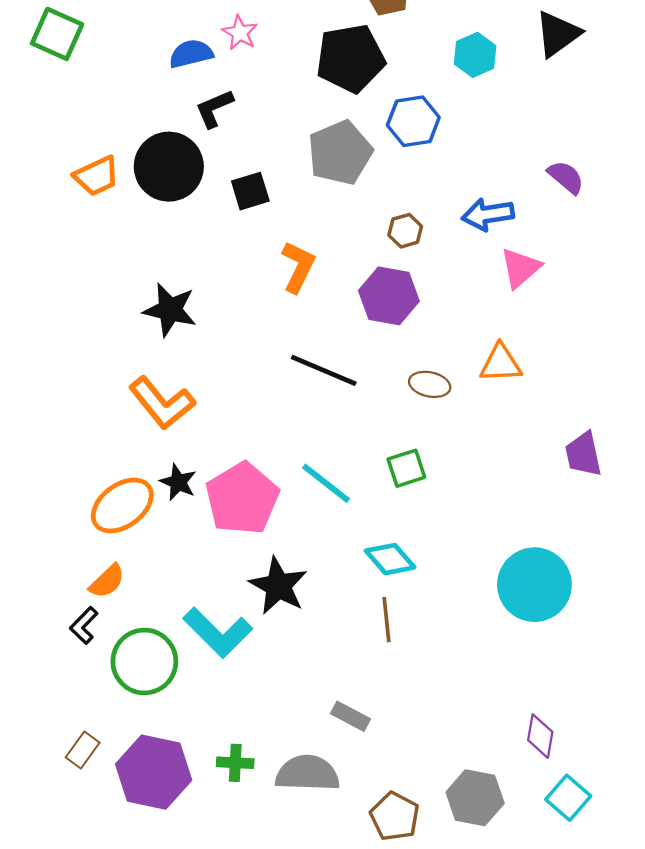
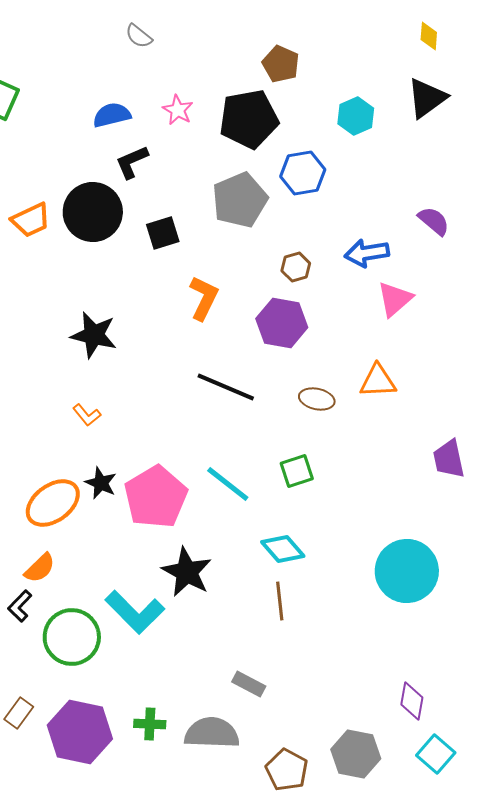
pink star: (240, 33) -> (178, 110), moved
orange L-shape: (162, 403) -> (87, 415), size x0.5

